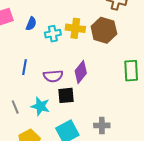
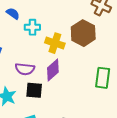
blue semicircle: (31, 24) -> (13, 13), turned -88
yellow cross: (75, 28) -> (55, 43), moved

